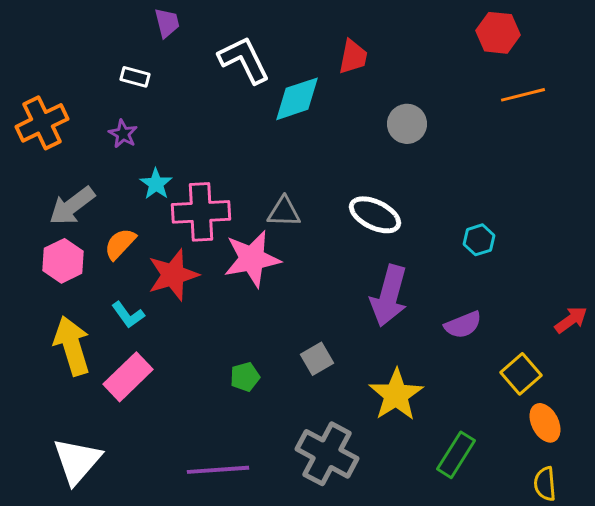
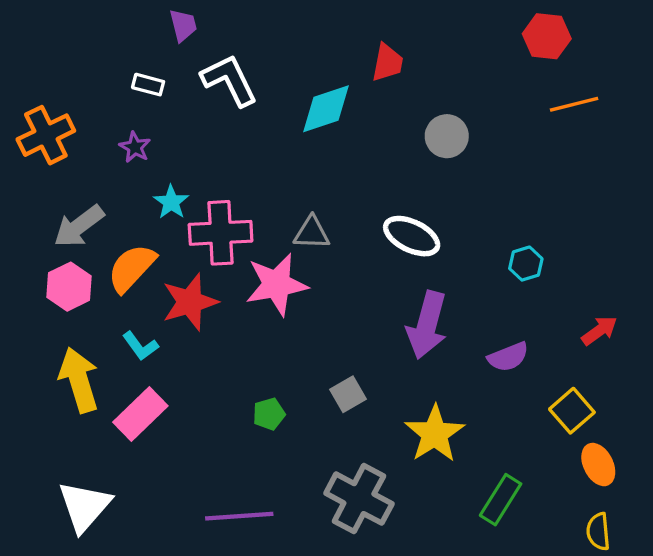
white L-shape: (244, 60) -> (229, 80), moved
orange semicircle: (120, 244) -> (132, 268), size x1.4
red arrow: (571, 320) -> (599, 331), moved

